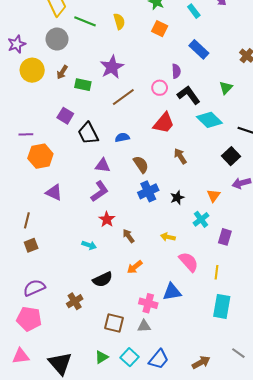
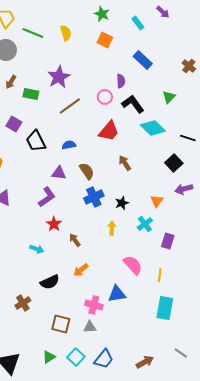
purple triangle: (103, 165) -> (59, 173), moved
yellow arrow: (168, 237) -> (112, 228), moved, turned 80

